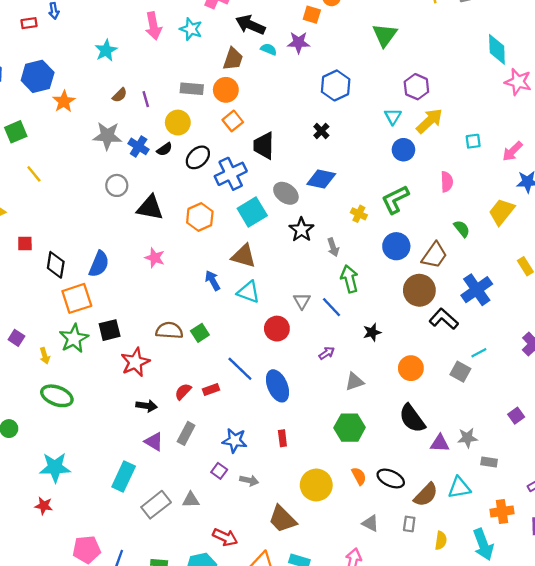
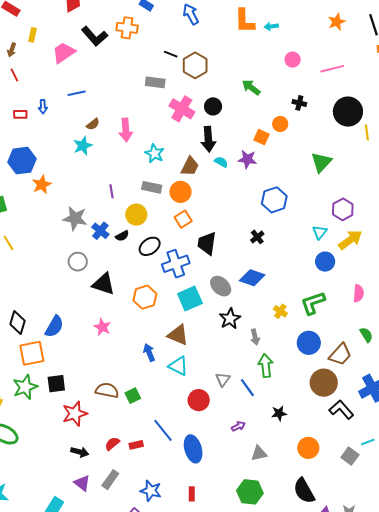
black arrow: (250, 25) -> (208, 139), turned -125
cyan star: (191, 29) -> (154, 153), moved
brown semicircle: (120, 95) -> (93, 124), moved

